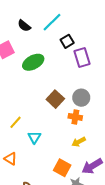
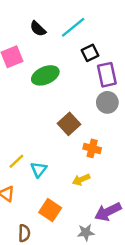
gray circle: (81, 98) -> (107, 102), moved
yellow line: (16, 122) -> (16, 161), moved
yellow arrow: (79, 142) -> (81, 180), moved
orange square: (62, 168) -> (50, 210), moved

